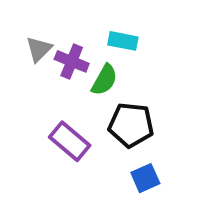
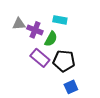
gray triangle: (39, 49) -> (19, 24), turned 40
purple rectangle: (70, 141) -> (40, 58), moved

